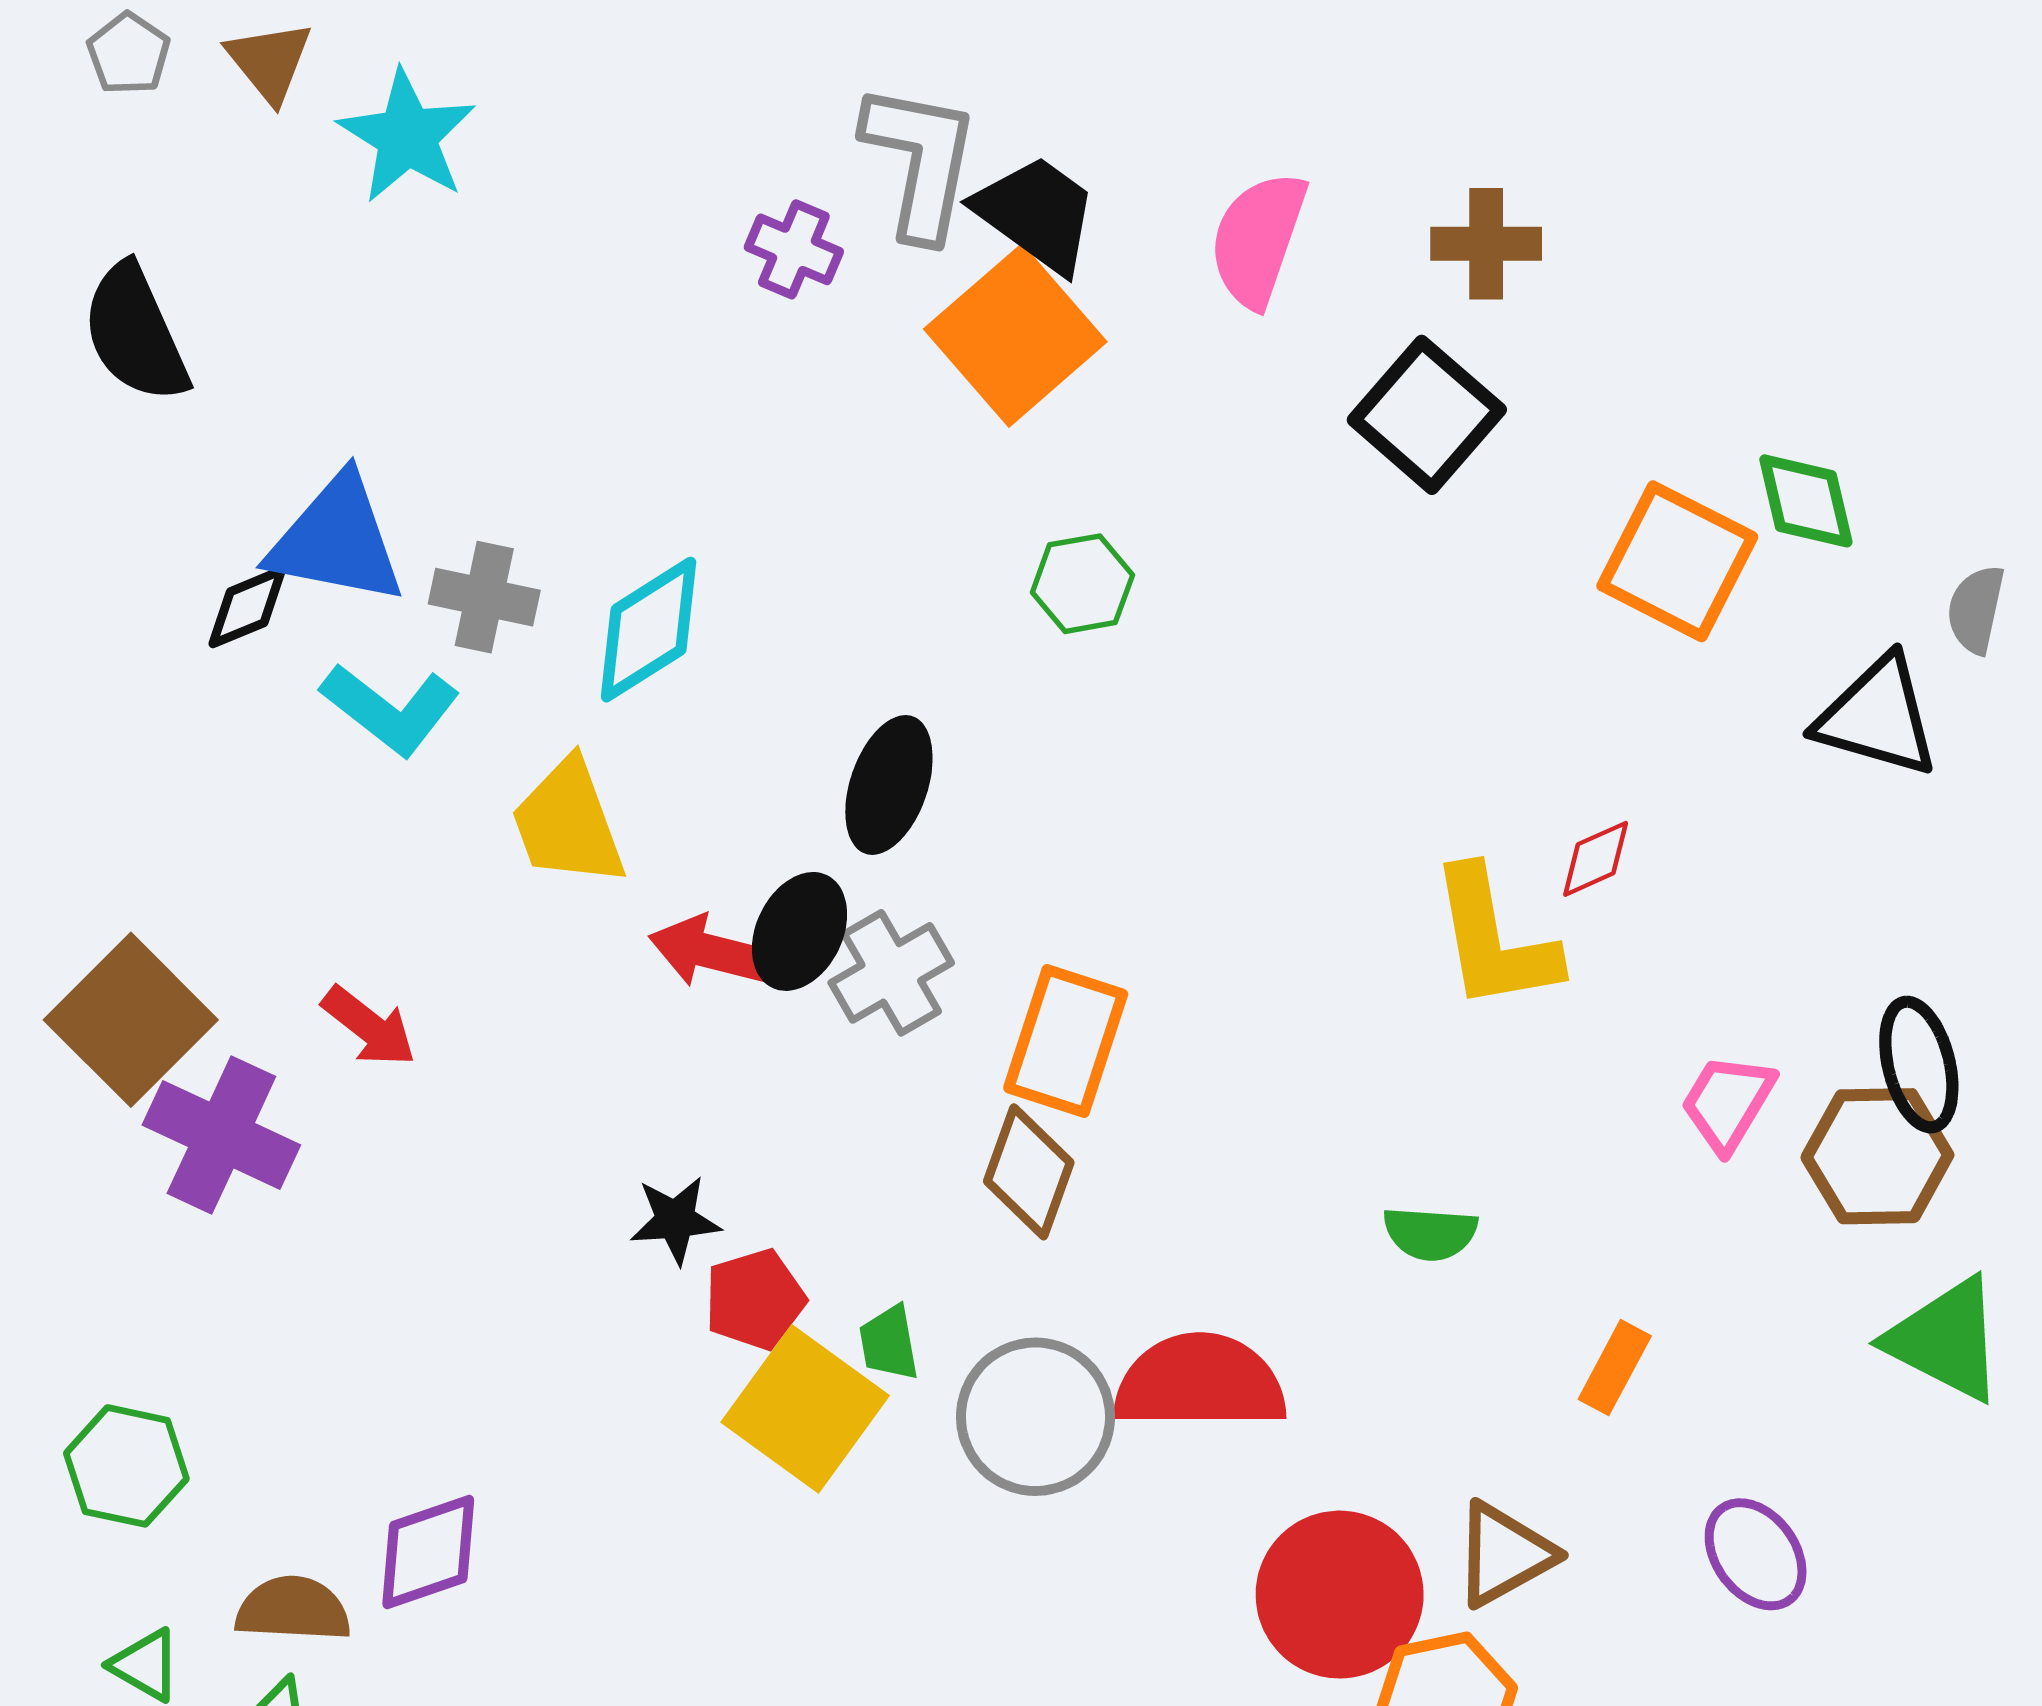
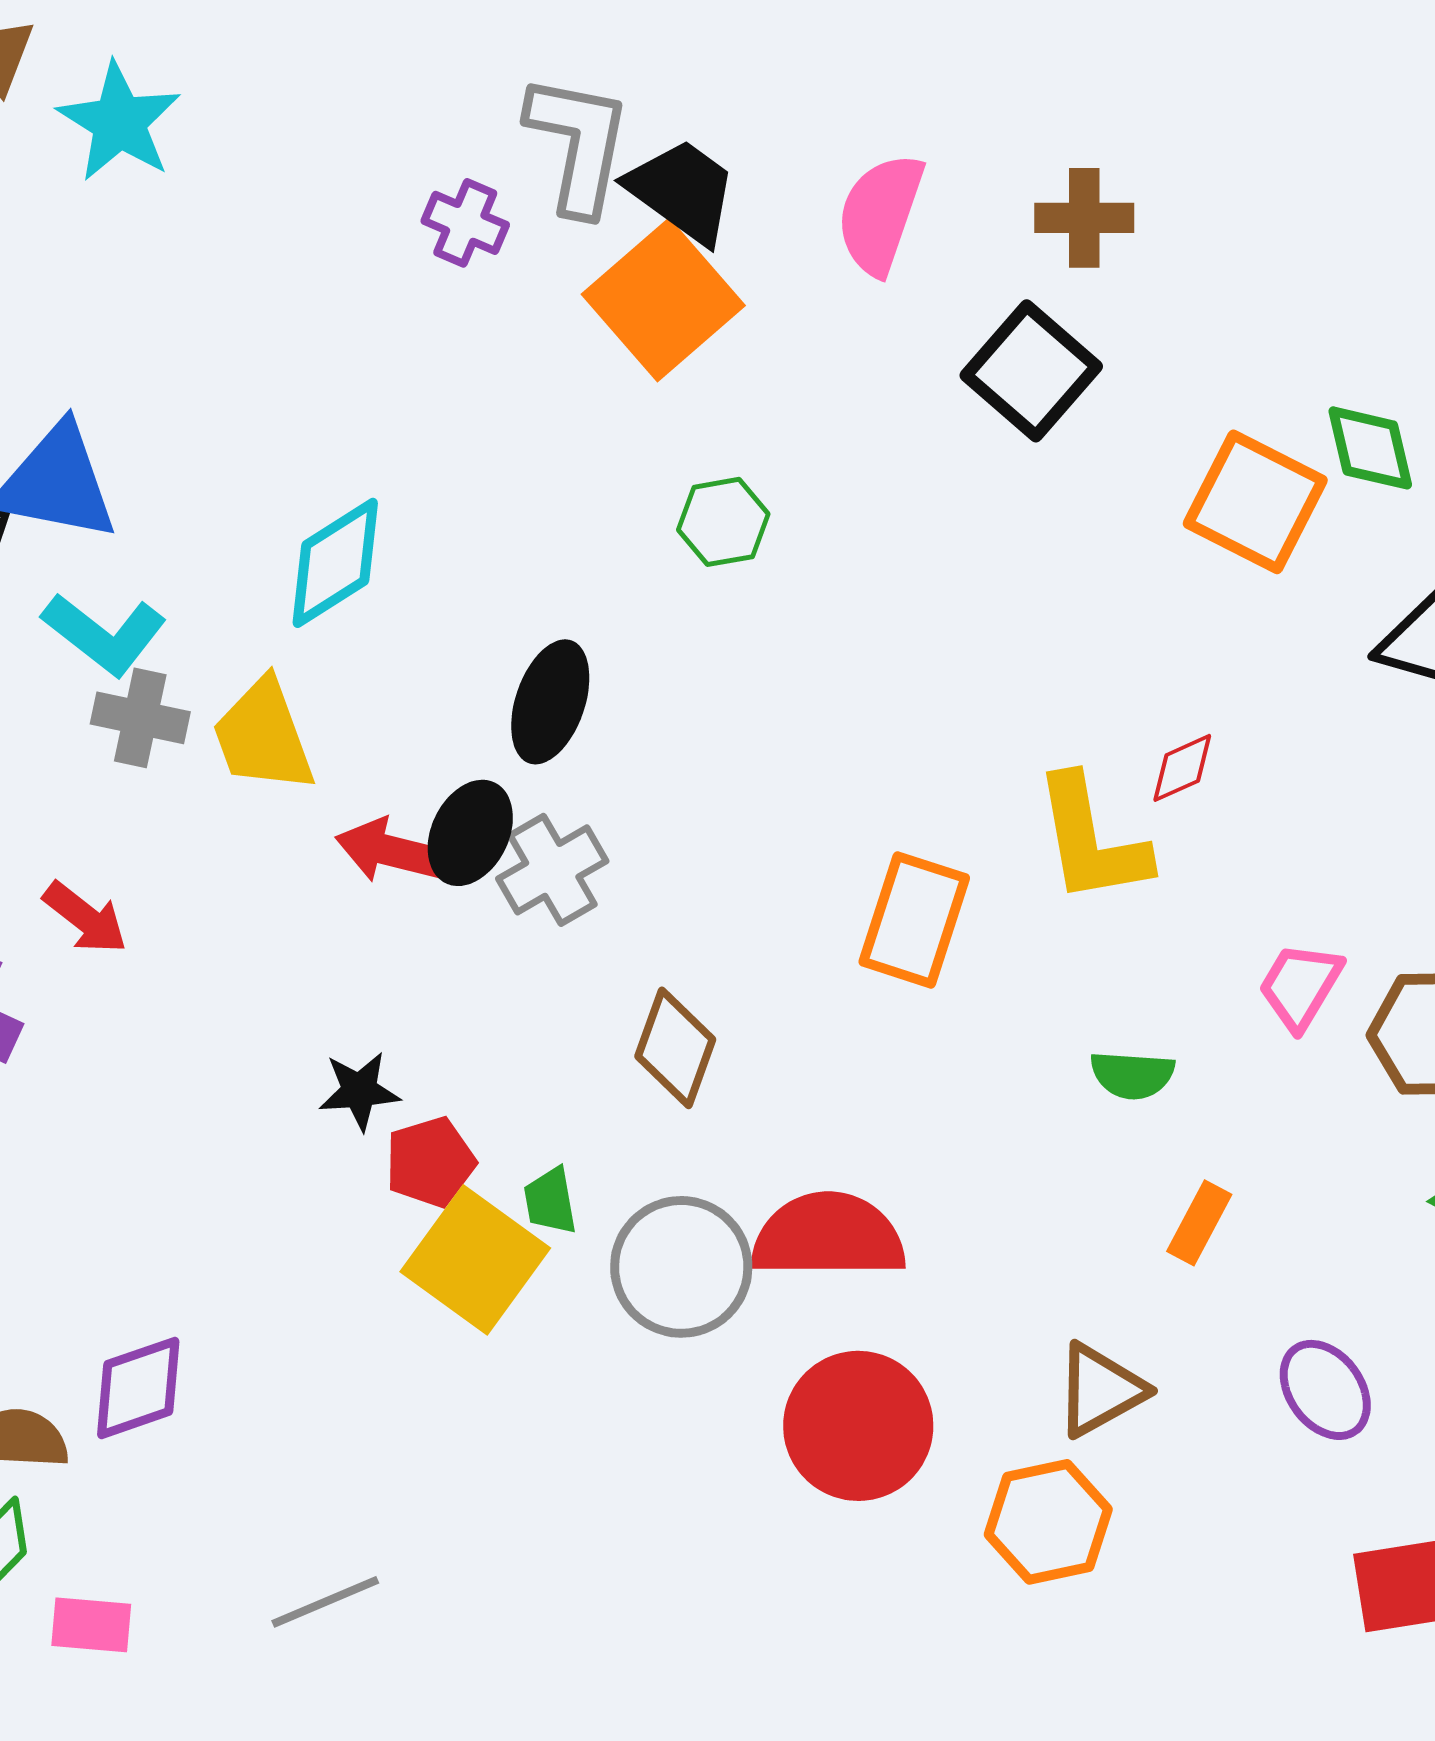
gray cross: (484, 597) -> (140, 718), moved
orange rectangle: (1066, 1041) -> (914, 920), moved
green semicircle: (1430, 1233) -> (1132, 1075), moved
red circle: (1340, 1595) -> (858, 1426), moved

